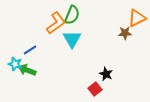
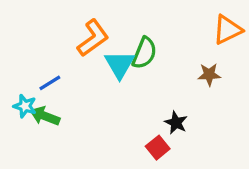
green semicircle: (72, 15) -> (144, 53), moved
brown star: (125, 33) -> (209, 75), moved

